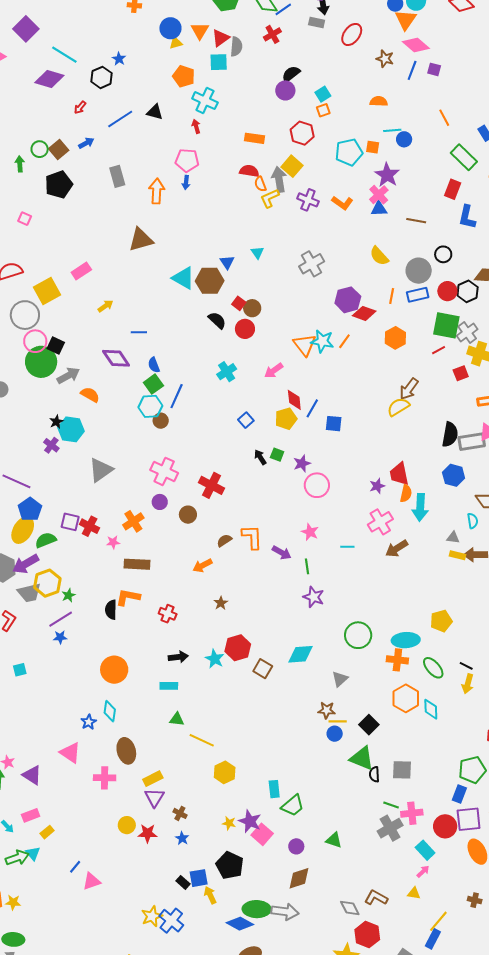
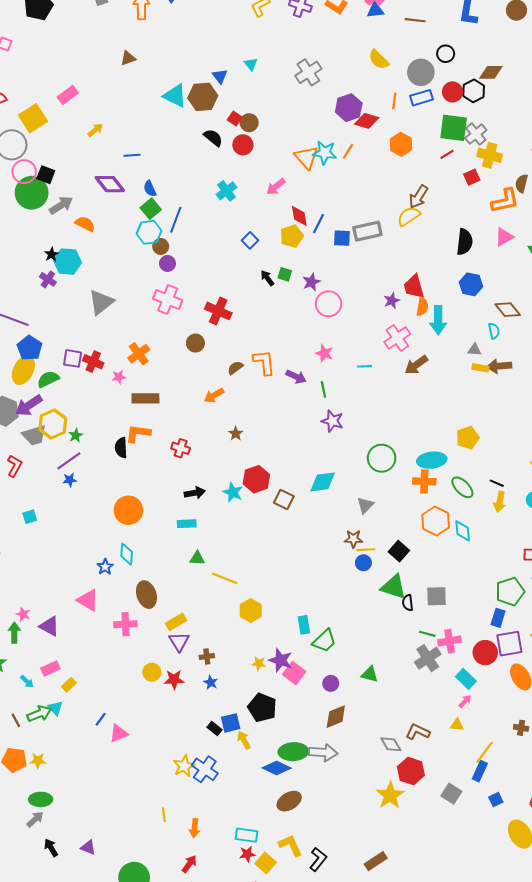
brown triangle: (141, 240) -> (128, 58), size x0.6
gray rectangle: (472, 442) -> (367, 231), moved
purple circle: (160, 502) -> (167, 263), moved
brown cross: (180, 813) -> (207, 656), turned -32

